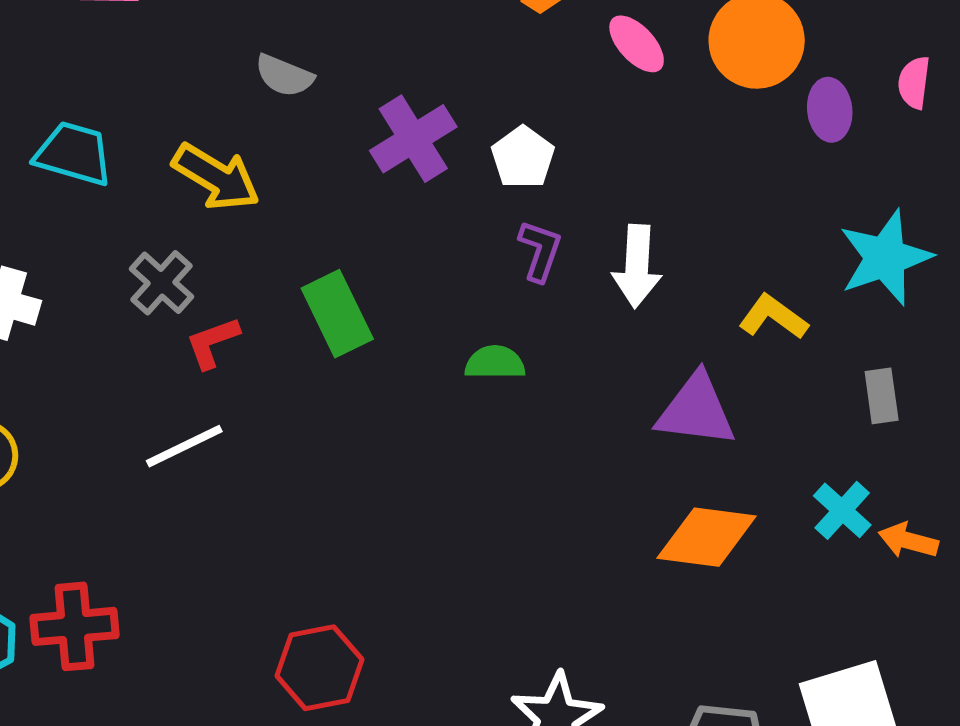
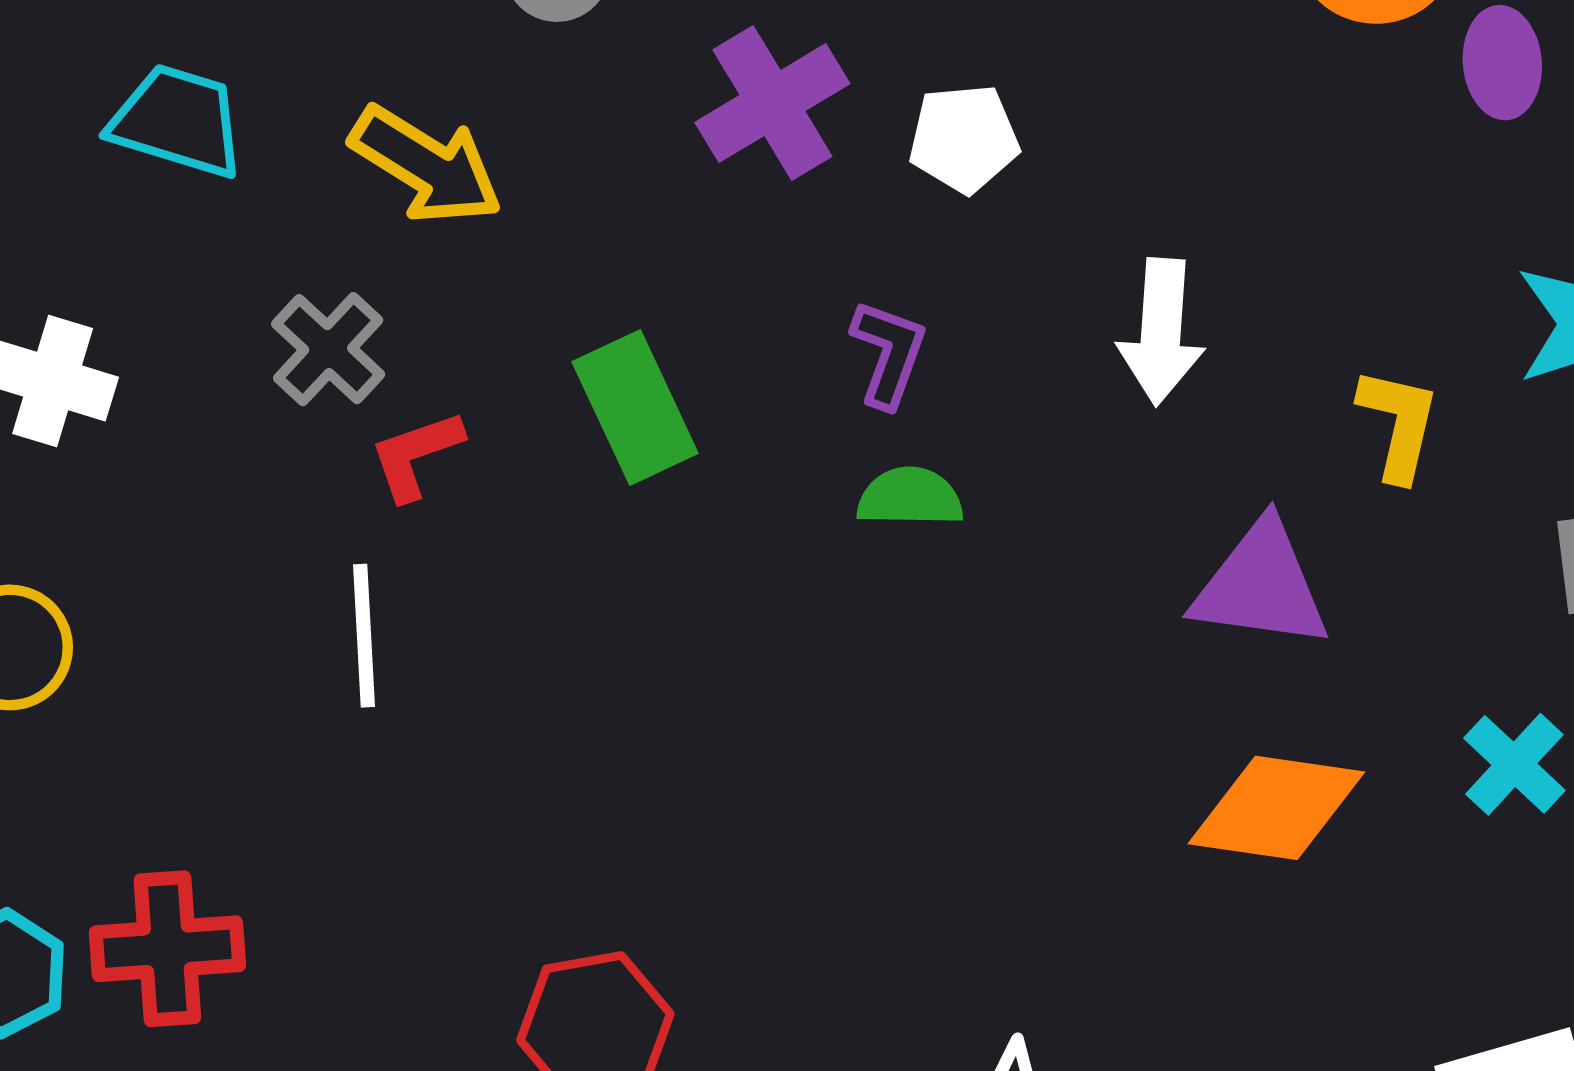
white pentagon: (523, 157) -> (964, 139), turned 30
purple L-shape: (540, 251) -> (889, 353), moved
yellow L-shape: (773, 317) -> (1399, 424), turned 66
white line: (184, 446) -> (364, 636), turned -68

